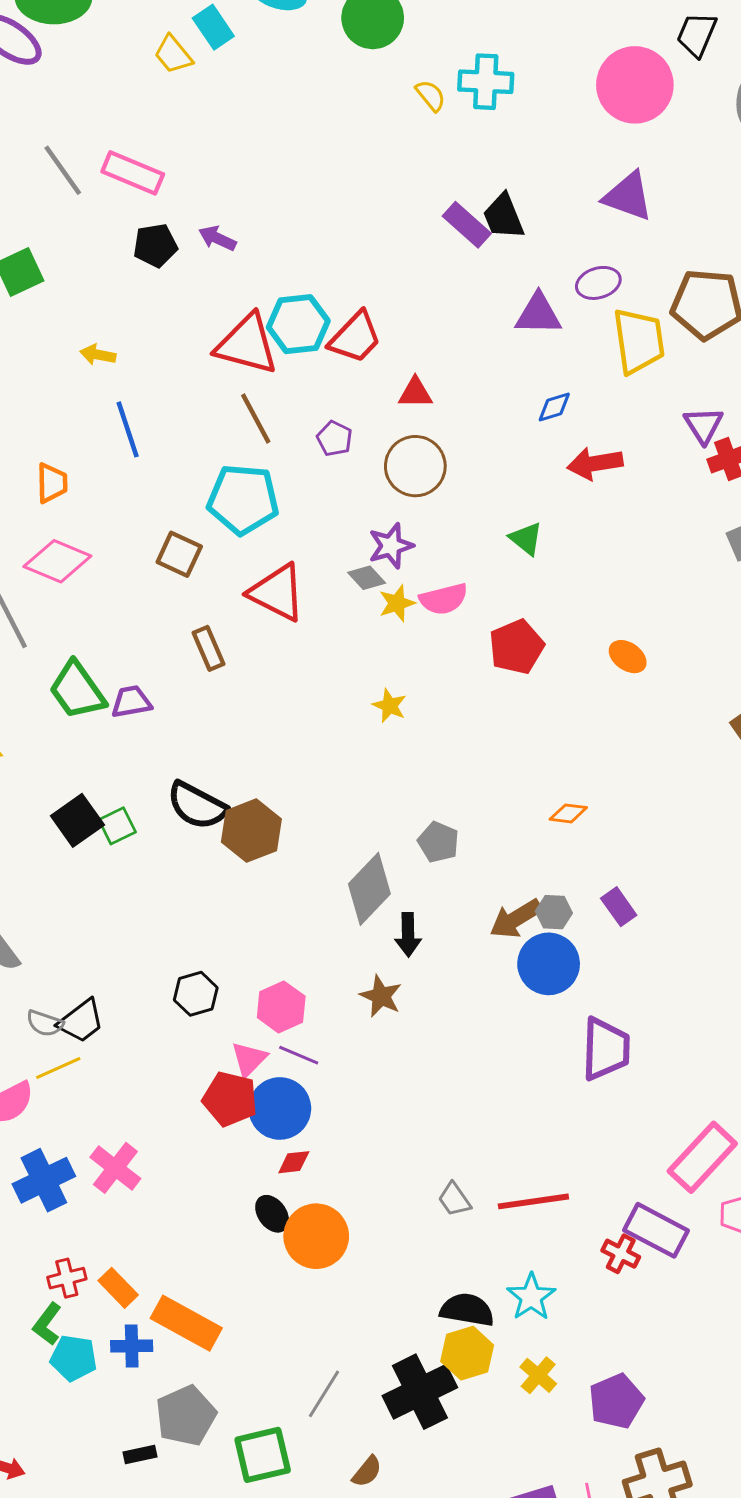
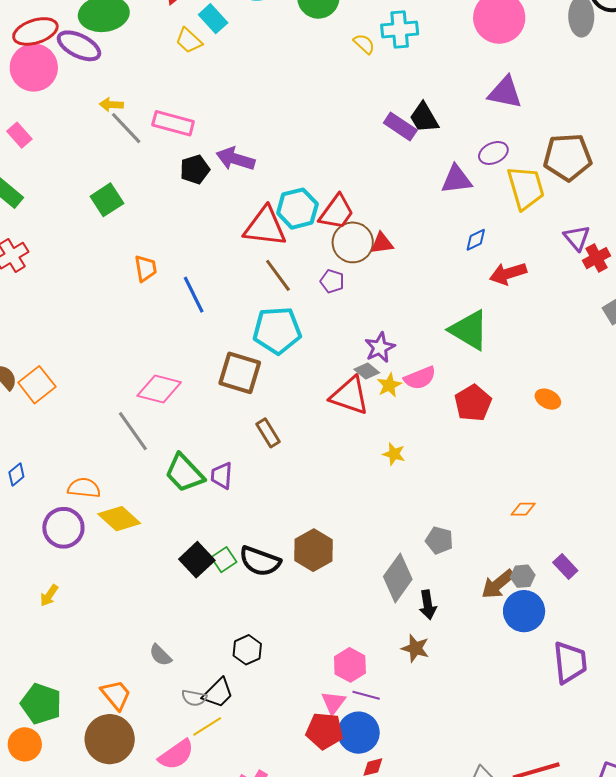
purple arrow: (217, 238) -> (235, 159), size x1.5
yellow arrow: (98, 355) -> (111, 105), moved
brown circle: (415, 466) -> (353, 242), moved
orange trapezoid: (52, 483) -> (146, 268), moved
green triangle: (526, 539) -> (469, 330), size x1.8
brown square: (179, 554) -> (240, 373), size x1.4
red triangle: (277, 593) -> (350, 396), moved
purple trapezoid: (131, 702) -> (222, 476), turned -68
black semicircle: (197, 806) -> (260, 561), moved
black hexagon: (196, 994) -> (247, 650), moved

